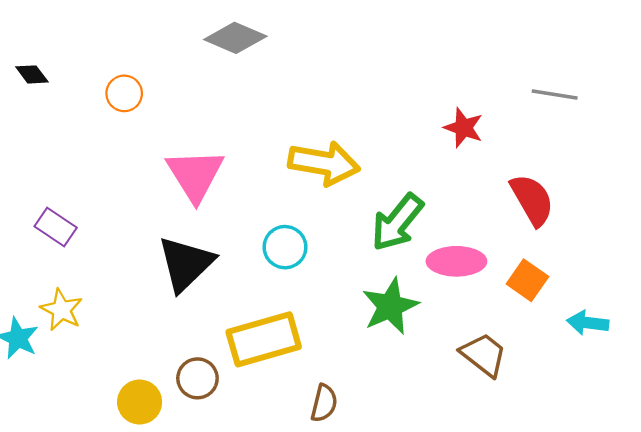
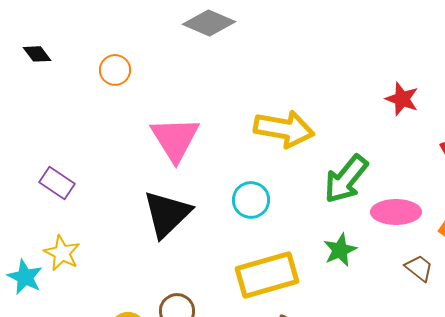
green star: (390, 306) -> (340, 250), size x0.7
yellow rectangle: (264, 339) -> (267, 275), moved
brown trapezoid: (484, 355) -> (419, 268), moved, size x0.7

